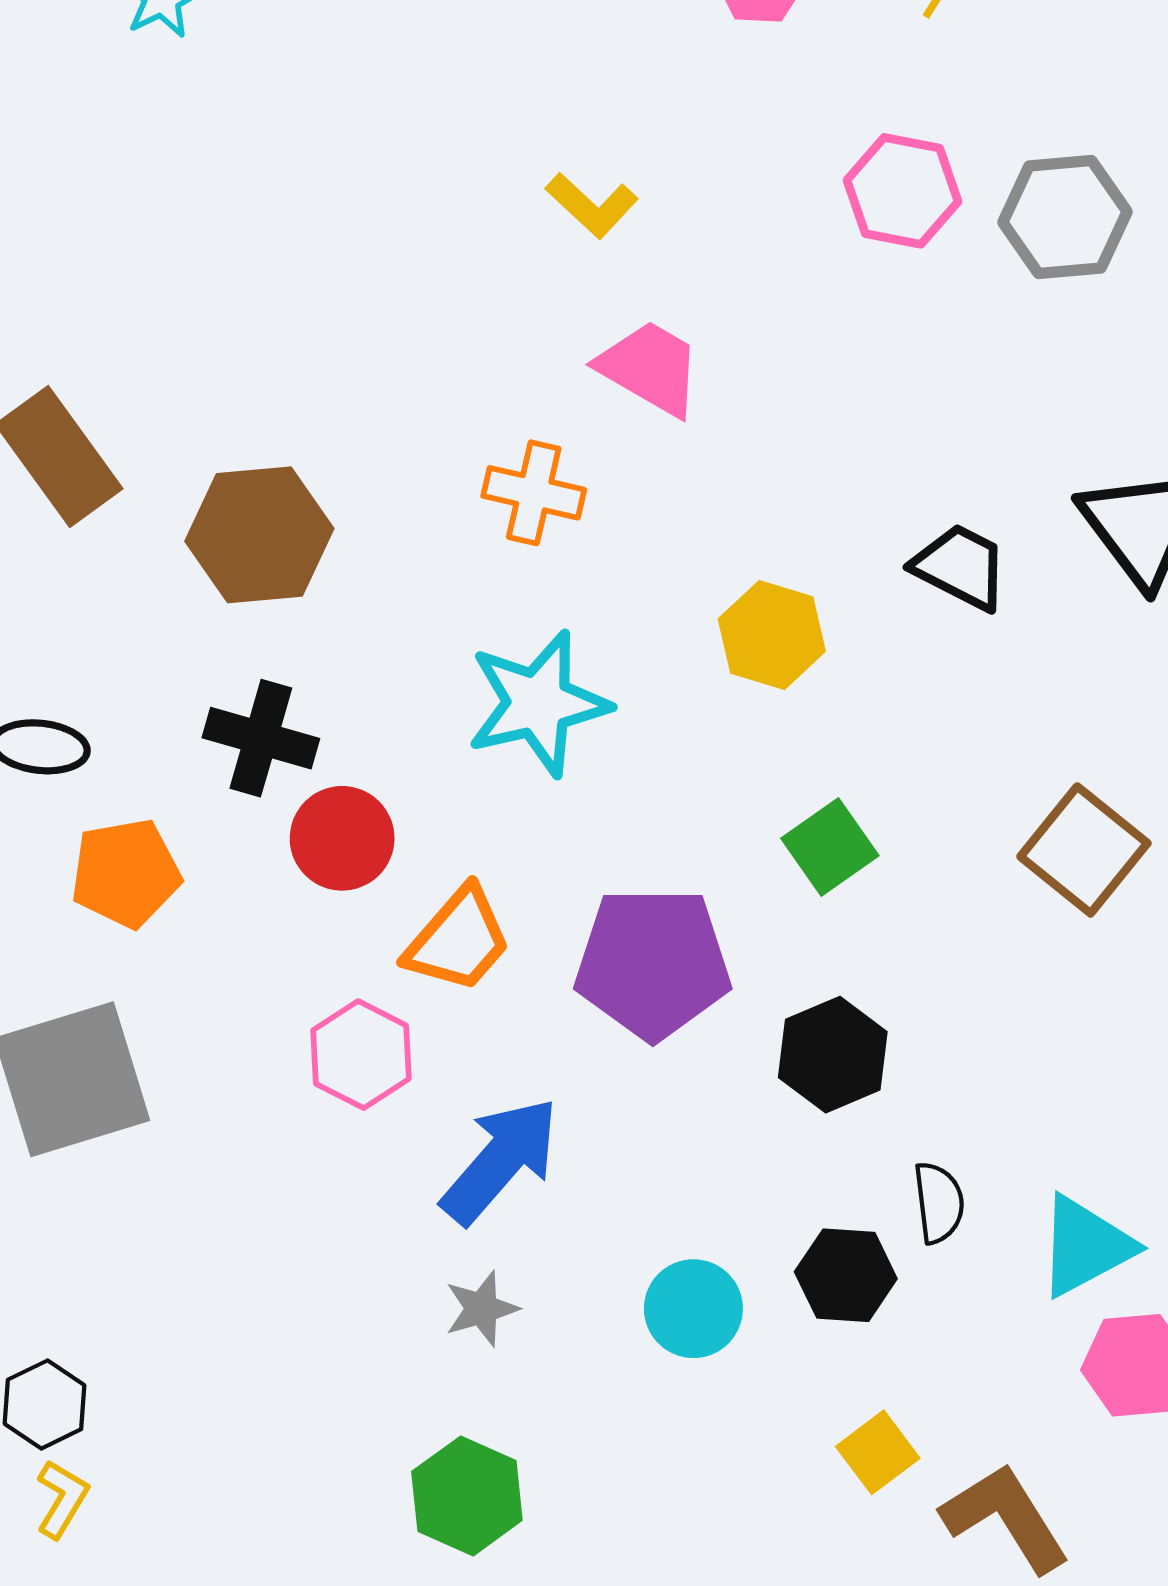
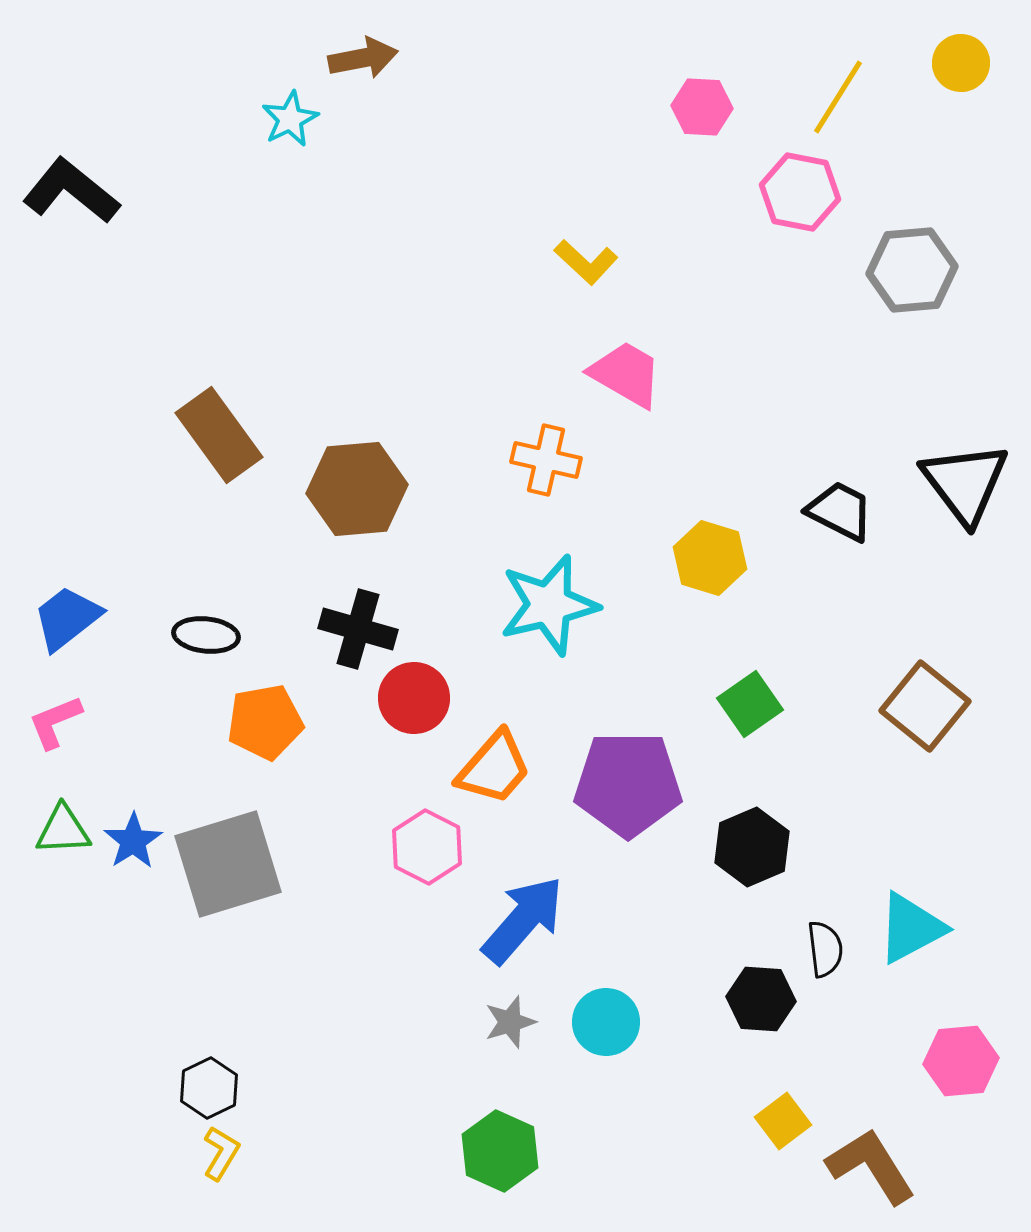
pink hexagon: (902, 191) -> (800, 192), moved
cyan triangle: (1085, 1246) -> (911, 928), moved
cyan circle: (693, 1309) -> (606, 1022), moved

